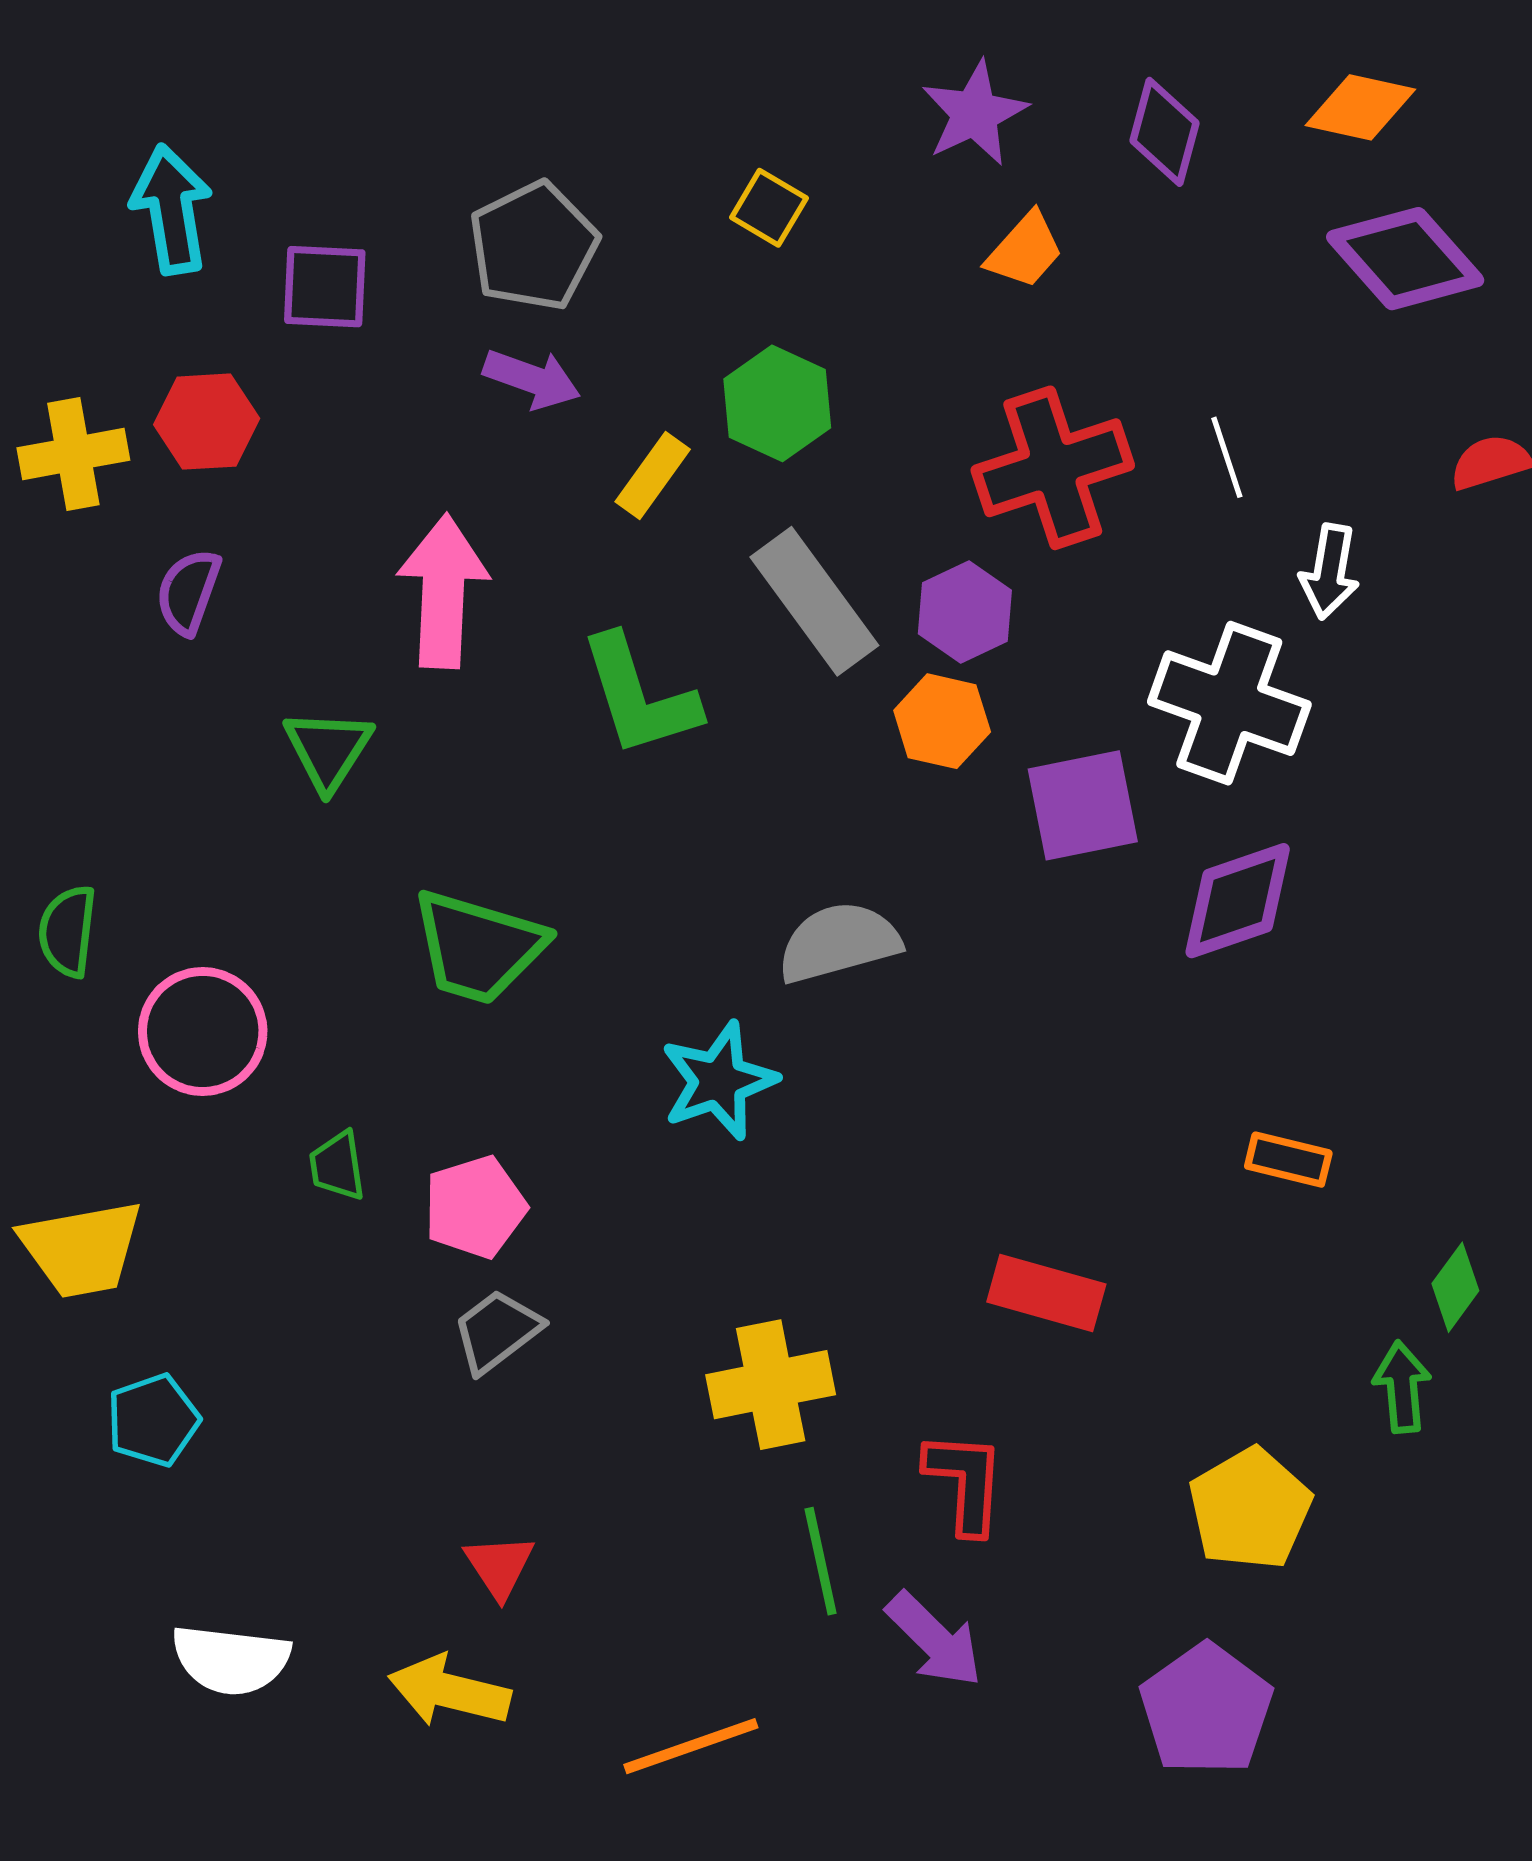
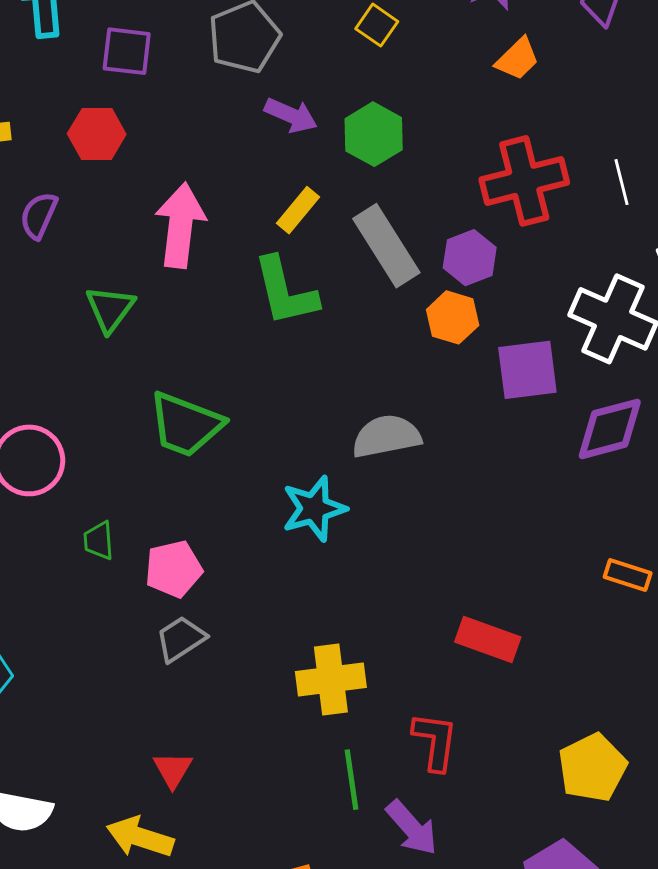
purple arrow: (532, 379) -> (291, 115), moved
red hexagon: (207, 422) -> (97, 134), moved
yellow rectangle: (653, 475) -> (298, 210), moved

